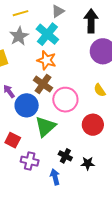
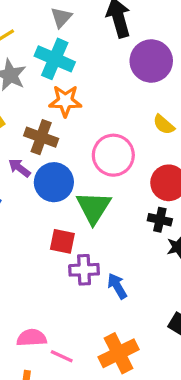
brown cross: (43, 84) -> (41, 137), moved
red square: (13, 140) -> (62, 241), moved
black cross: (65, 156) -> (160, 220), moved
blue arrow: (55, 177) -> (117, 286), moved

